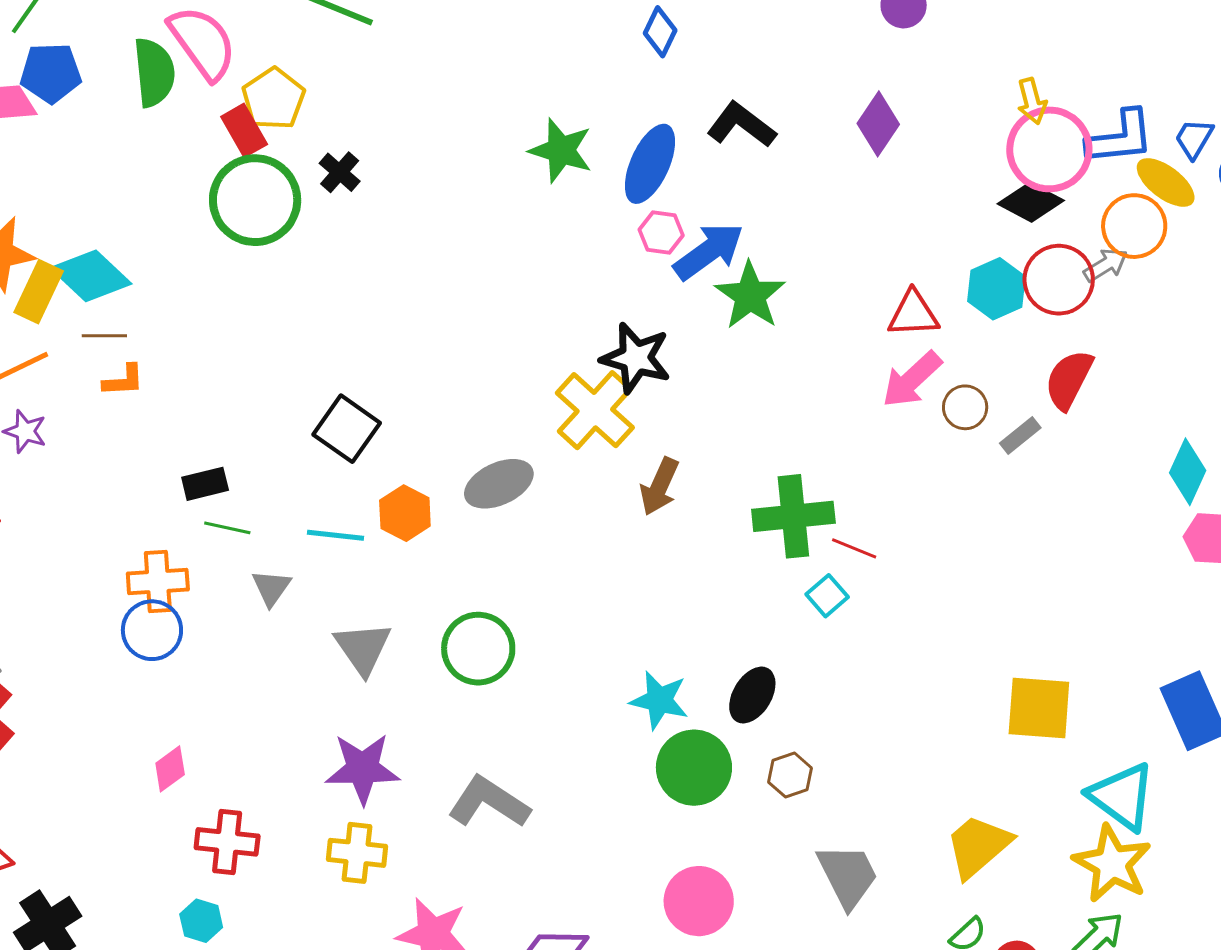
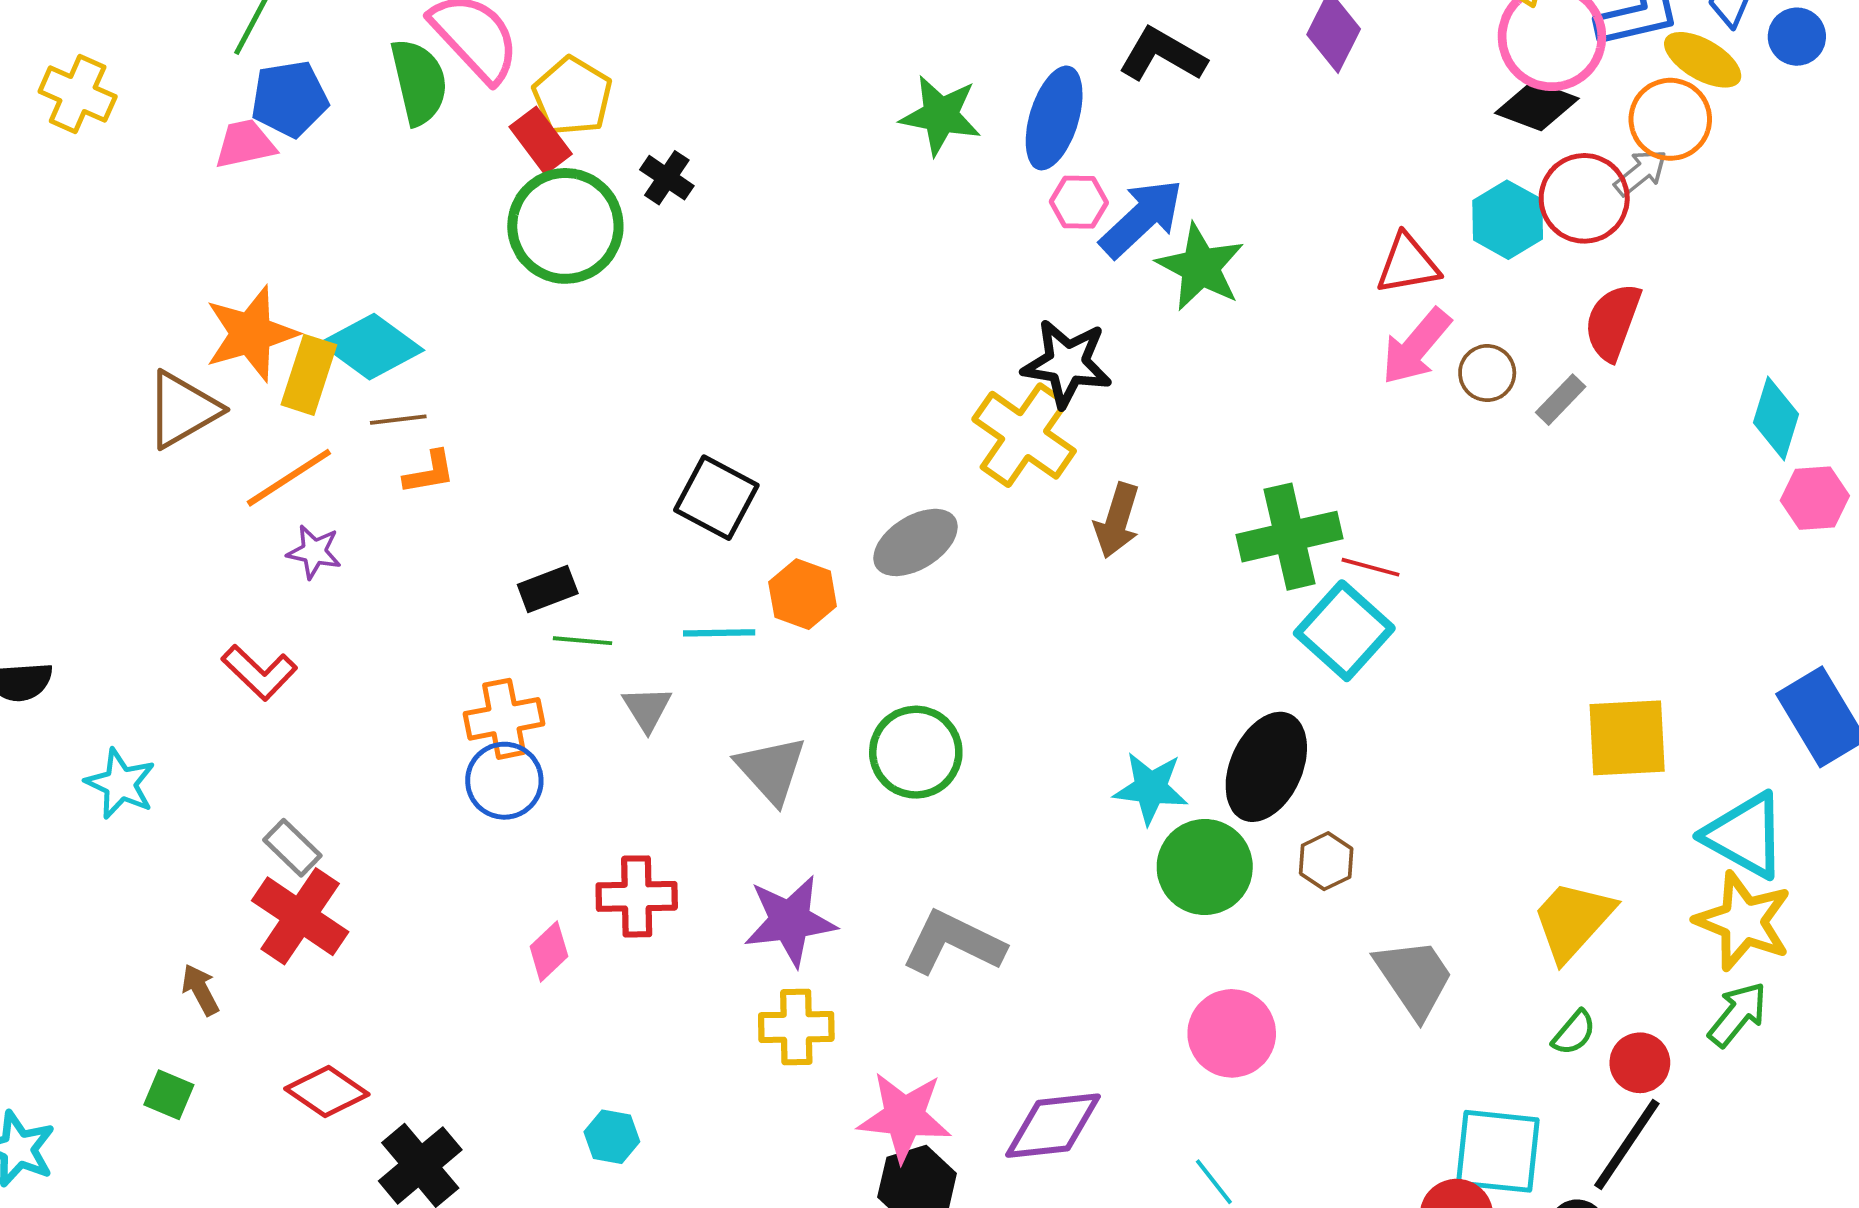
cyan square: (827, 596) -> (1344, 631), size x1.8
black ellipse: (752, 695) -> (1266, 767), size x1.5
red cross: (227, 842) -> (637, 896), moved

